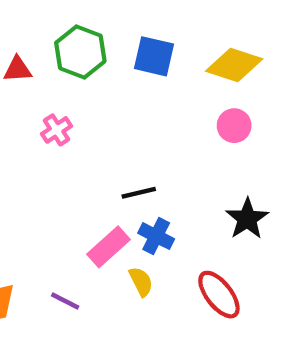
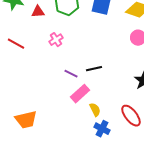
blue cross: (156, 236) -> (102, 129), moved
purple line: (65, 301) -> (71, 74), moved

